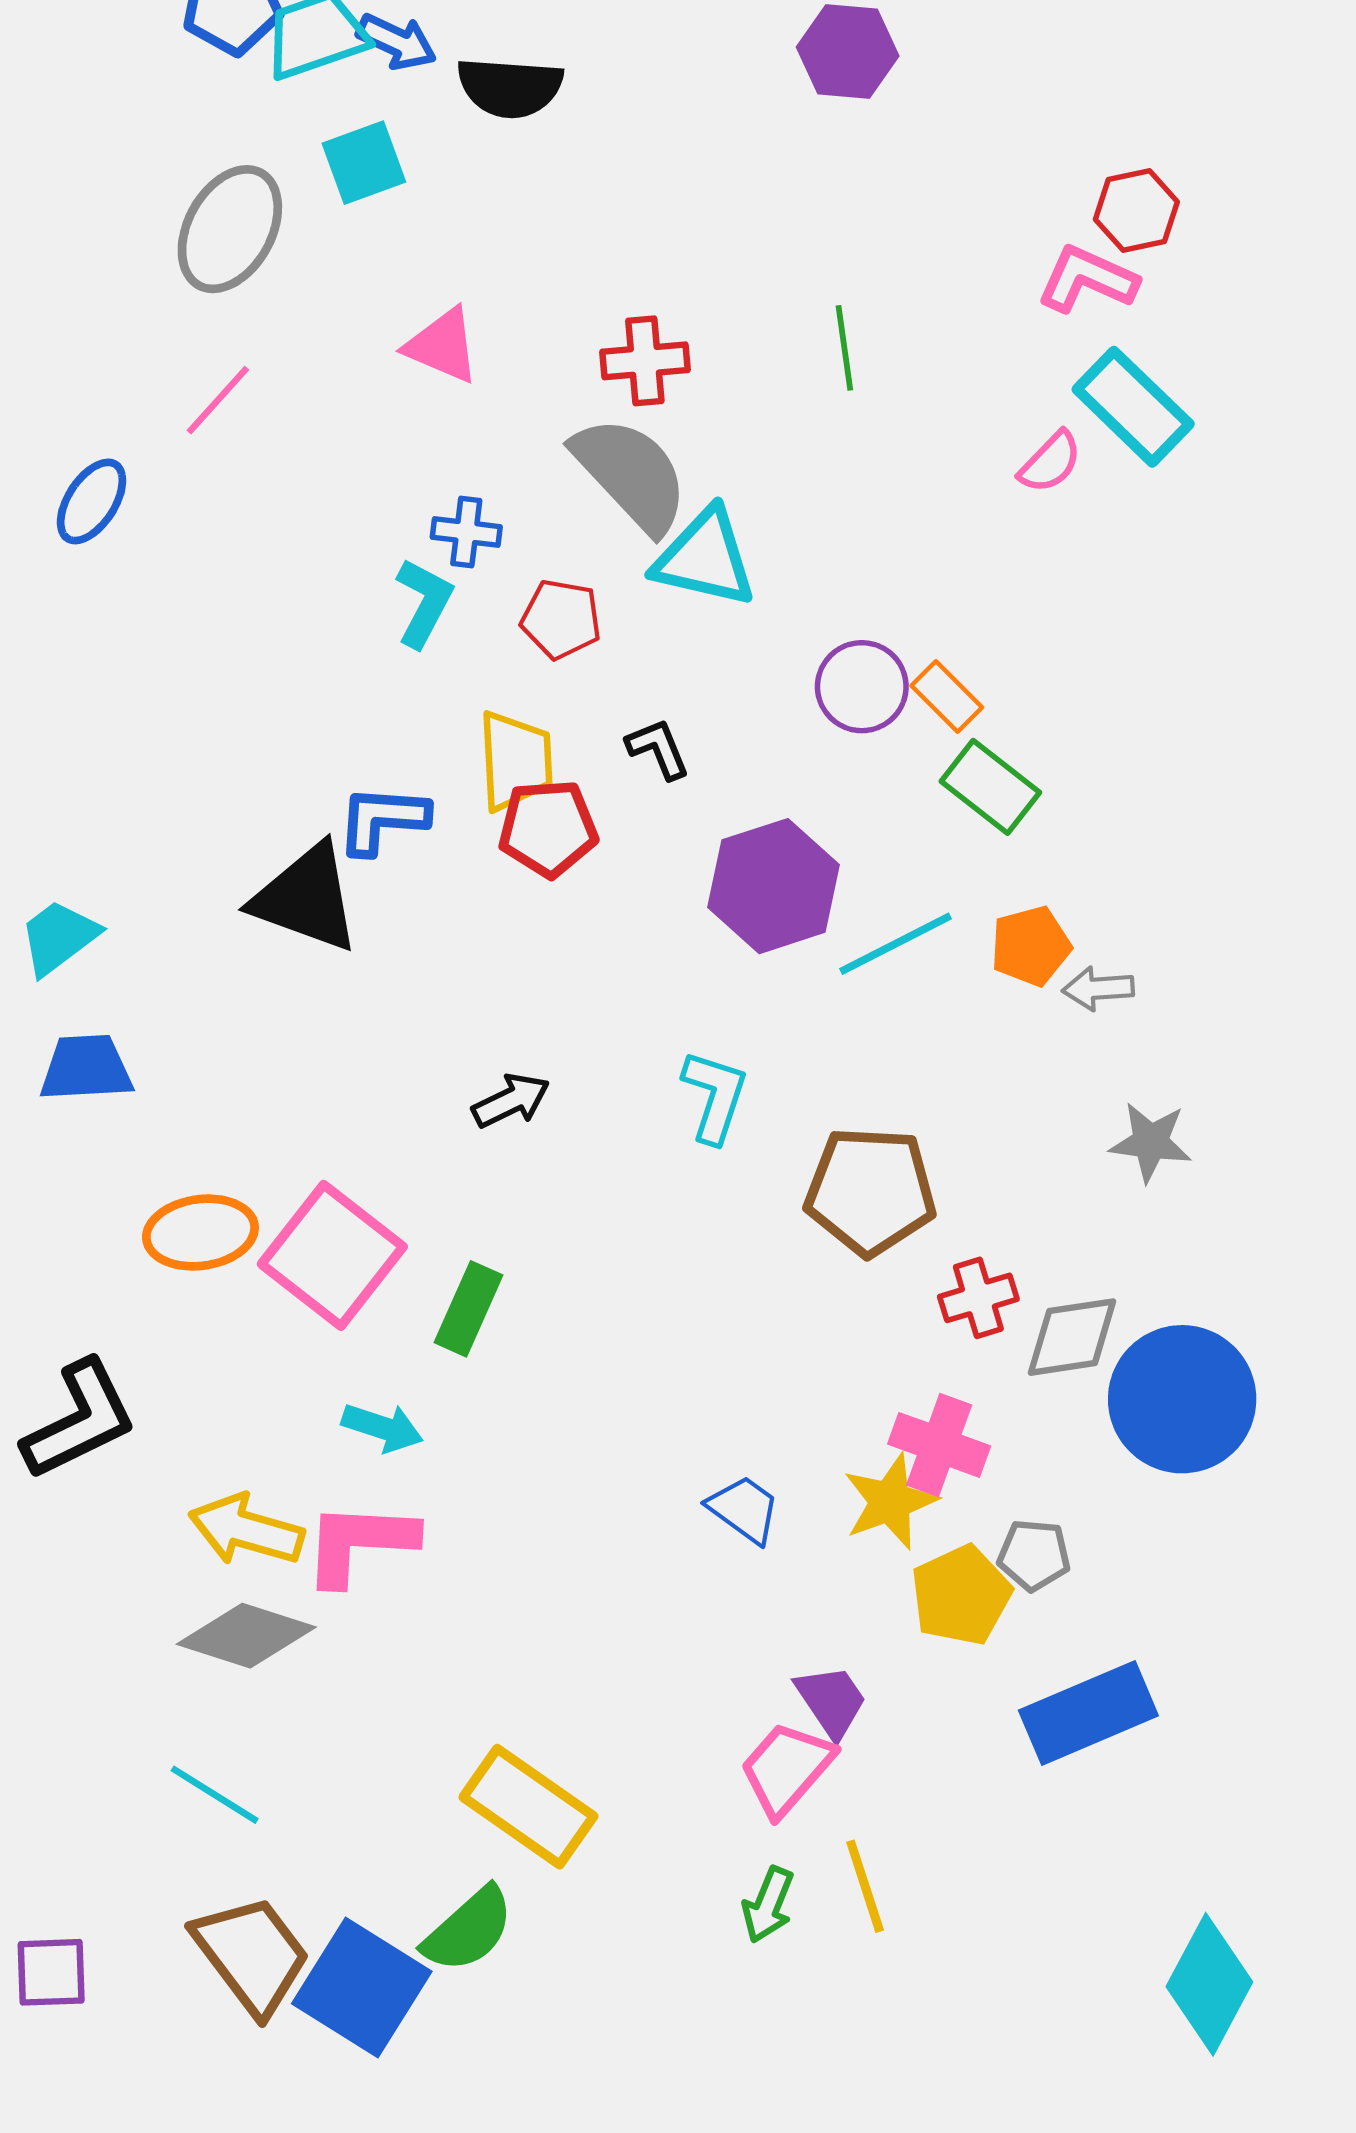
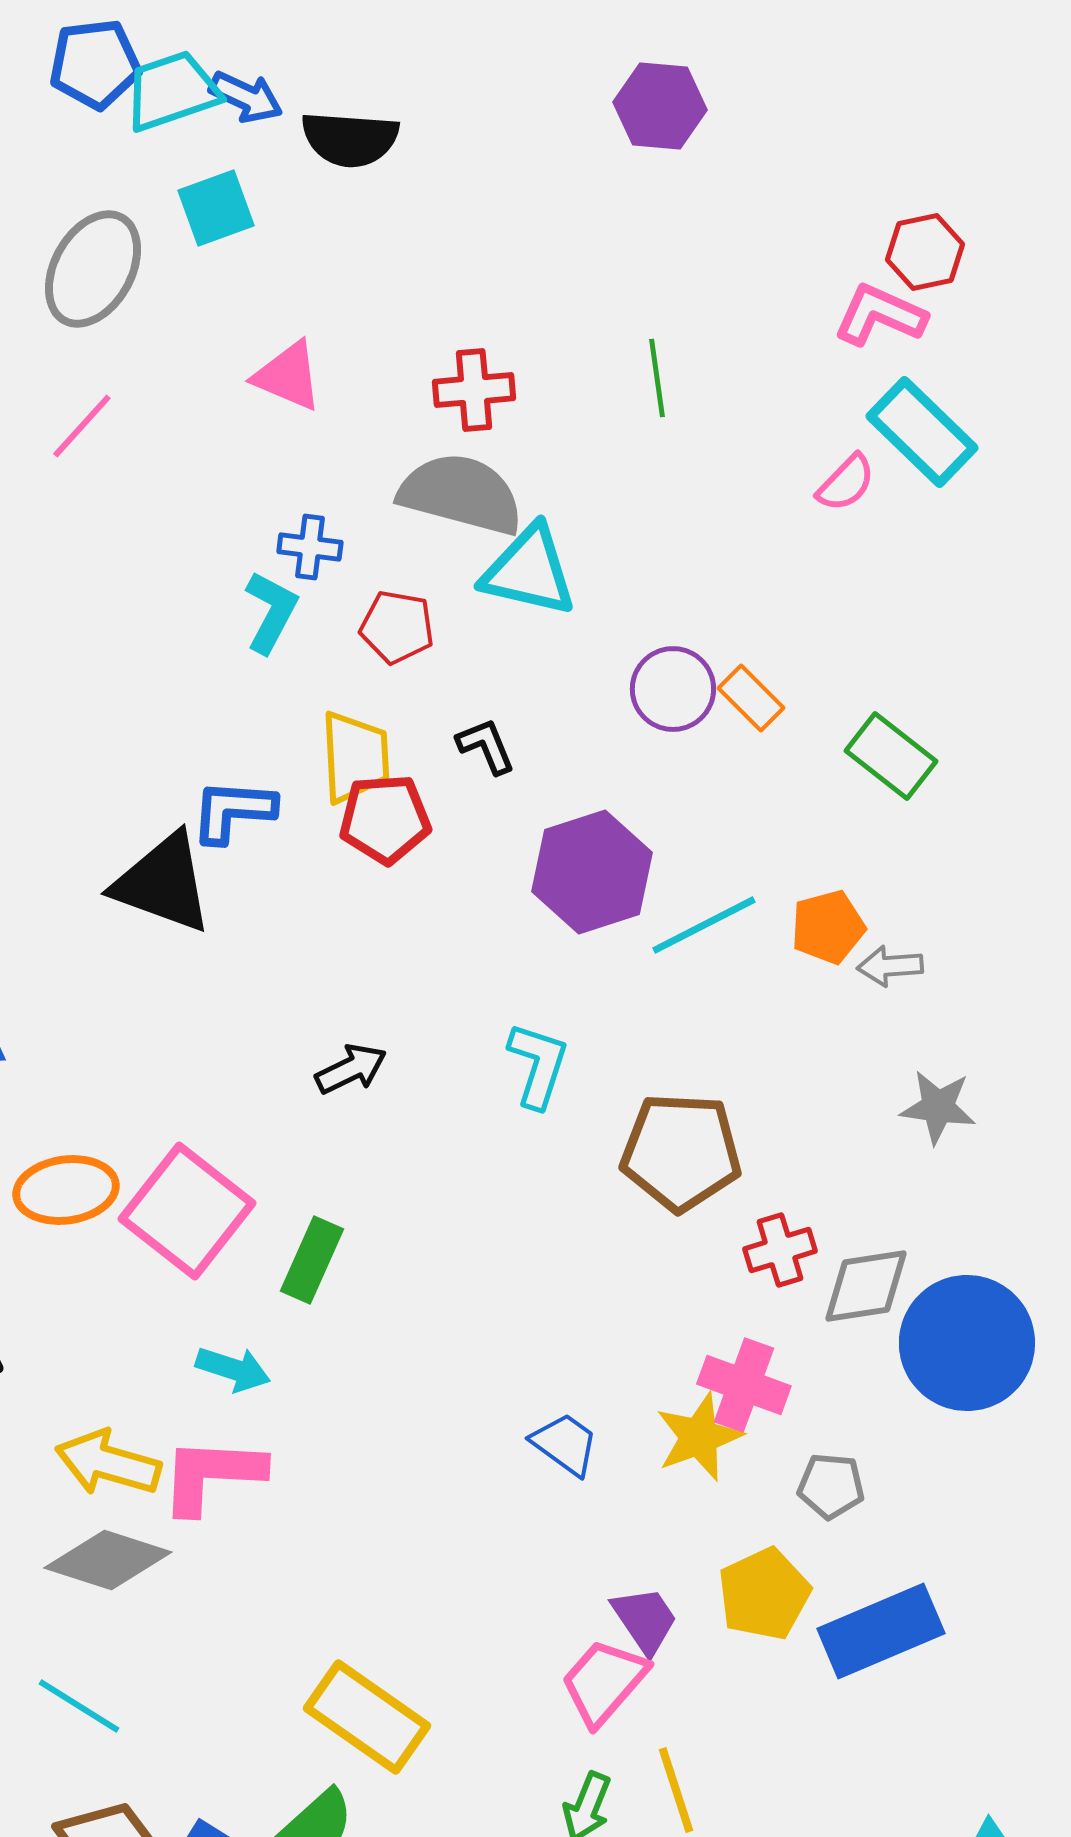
gray semicircle: (631, 474) -> (461, 494), turned -32
green rectangle: (990, 787) -> (891, 756), moved
yellow pentagon: (961, 1595) -> (764, 1594), moved

